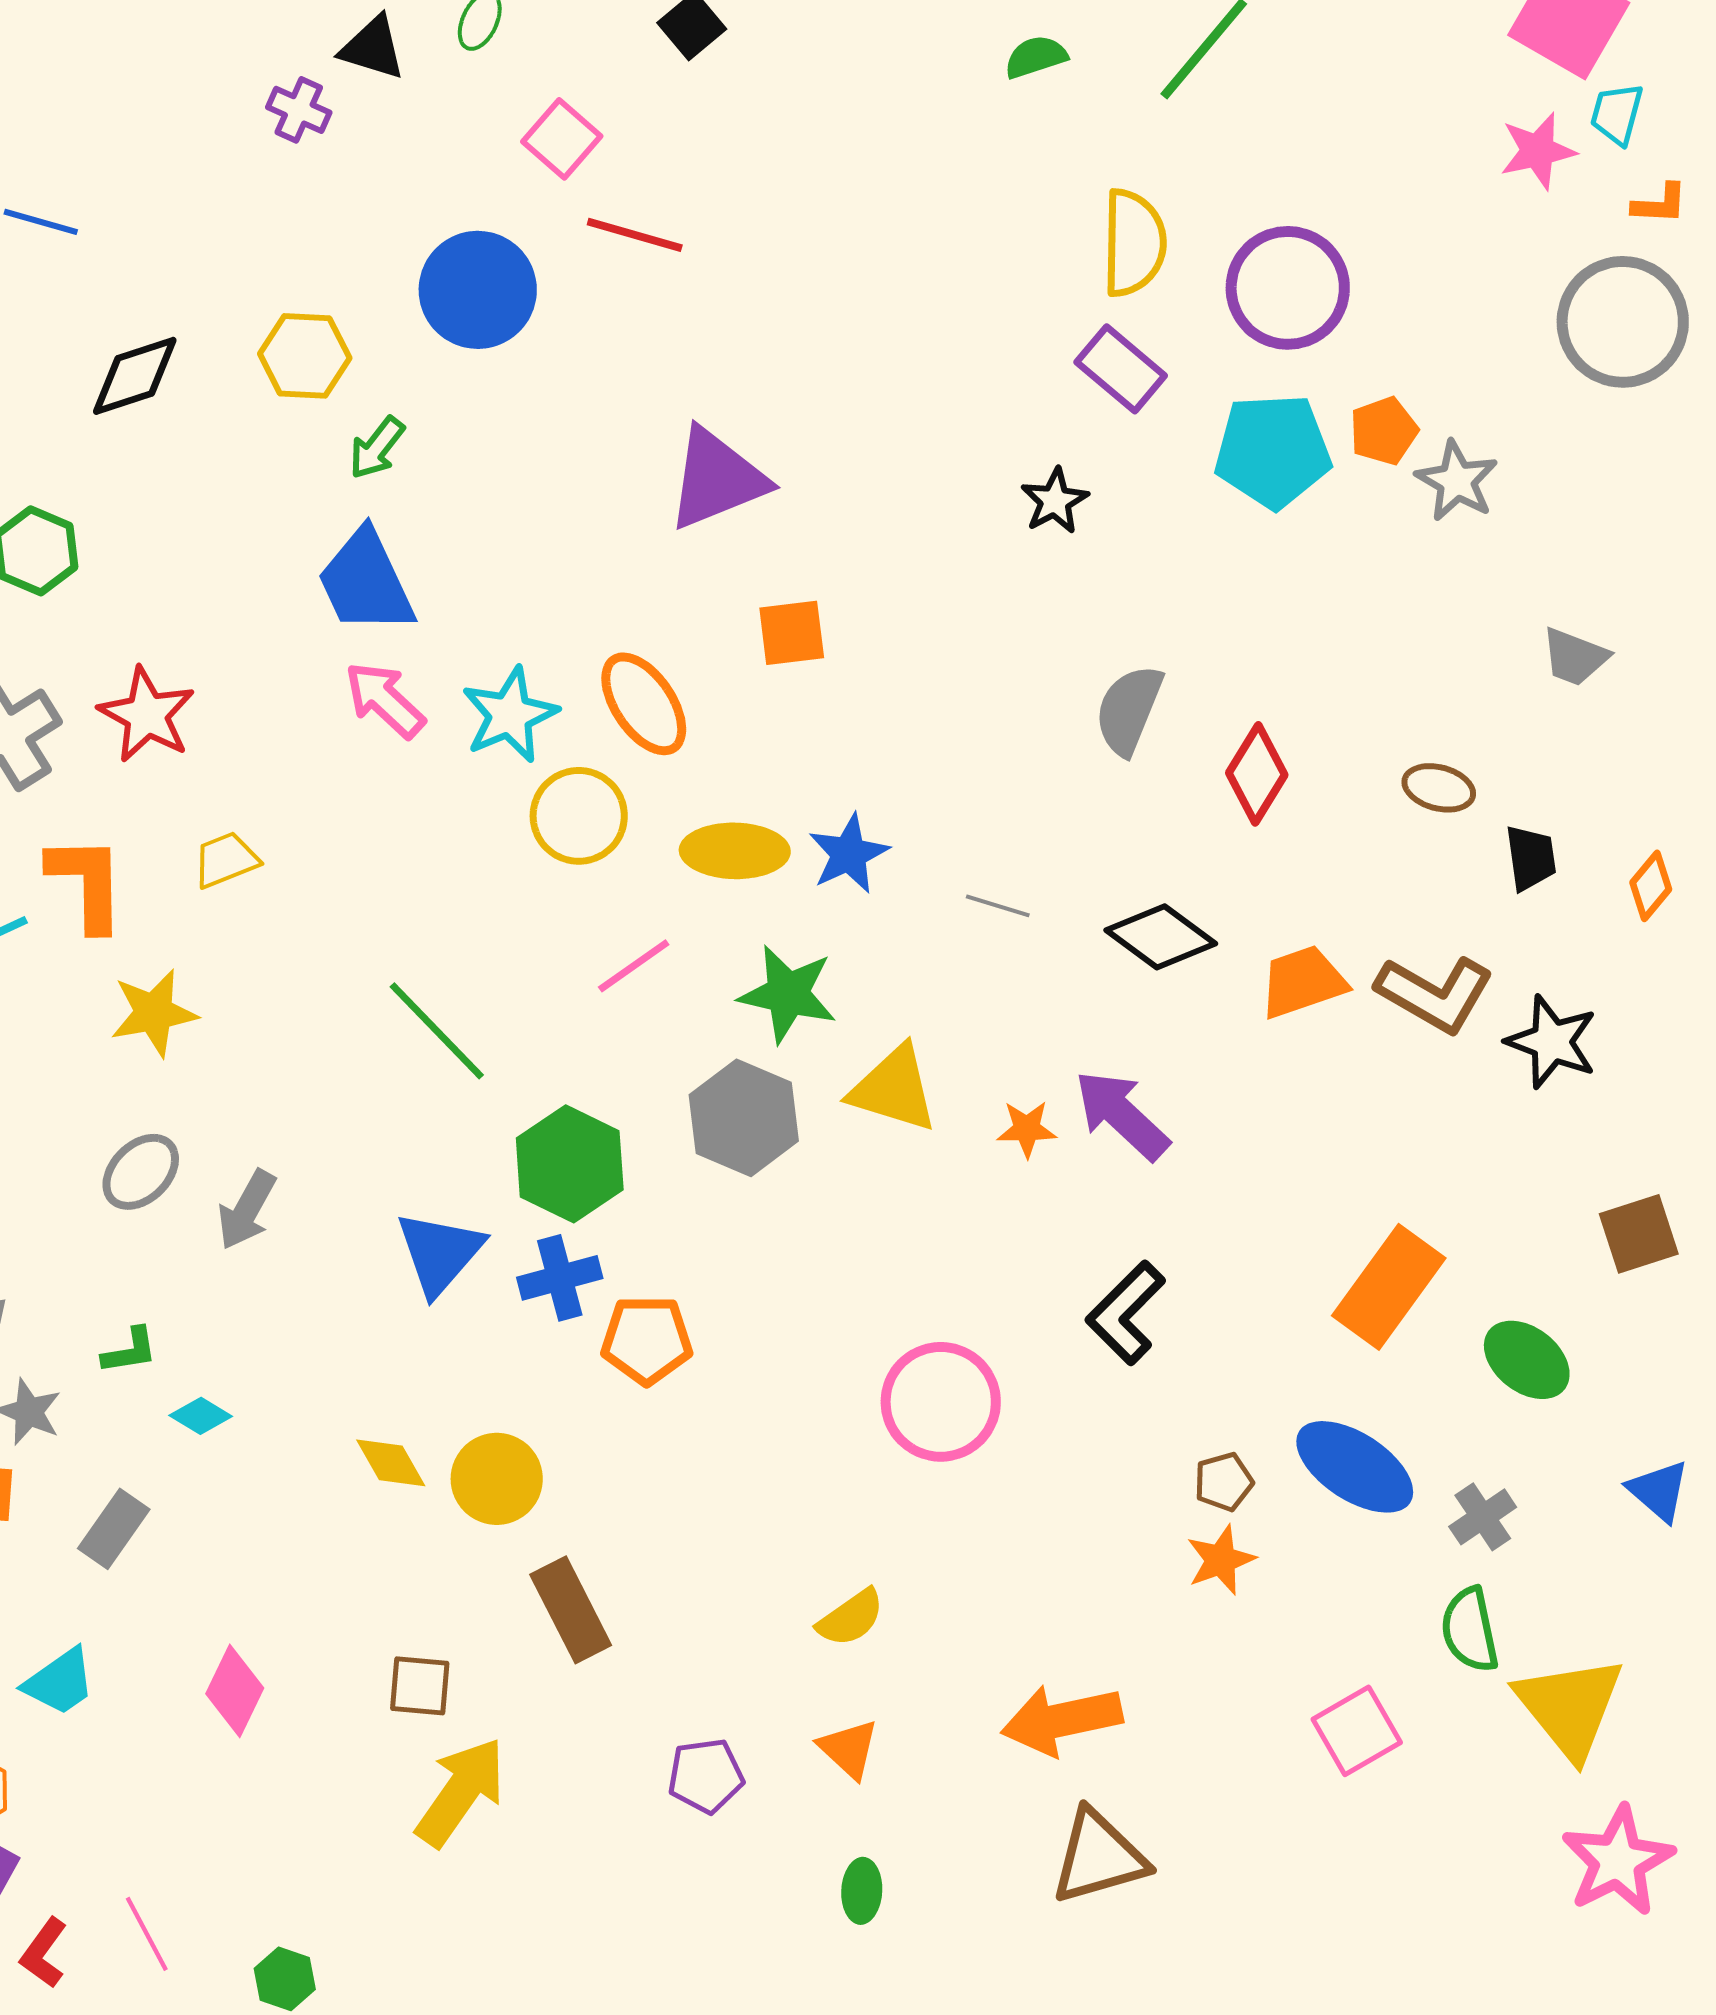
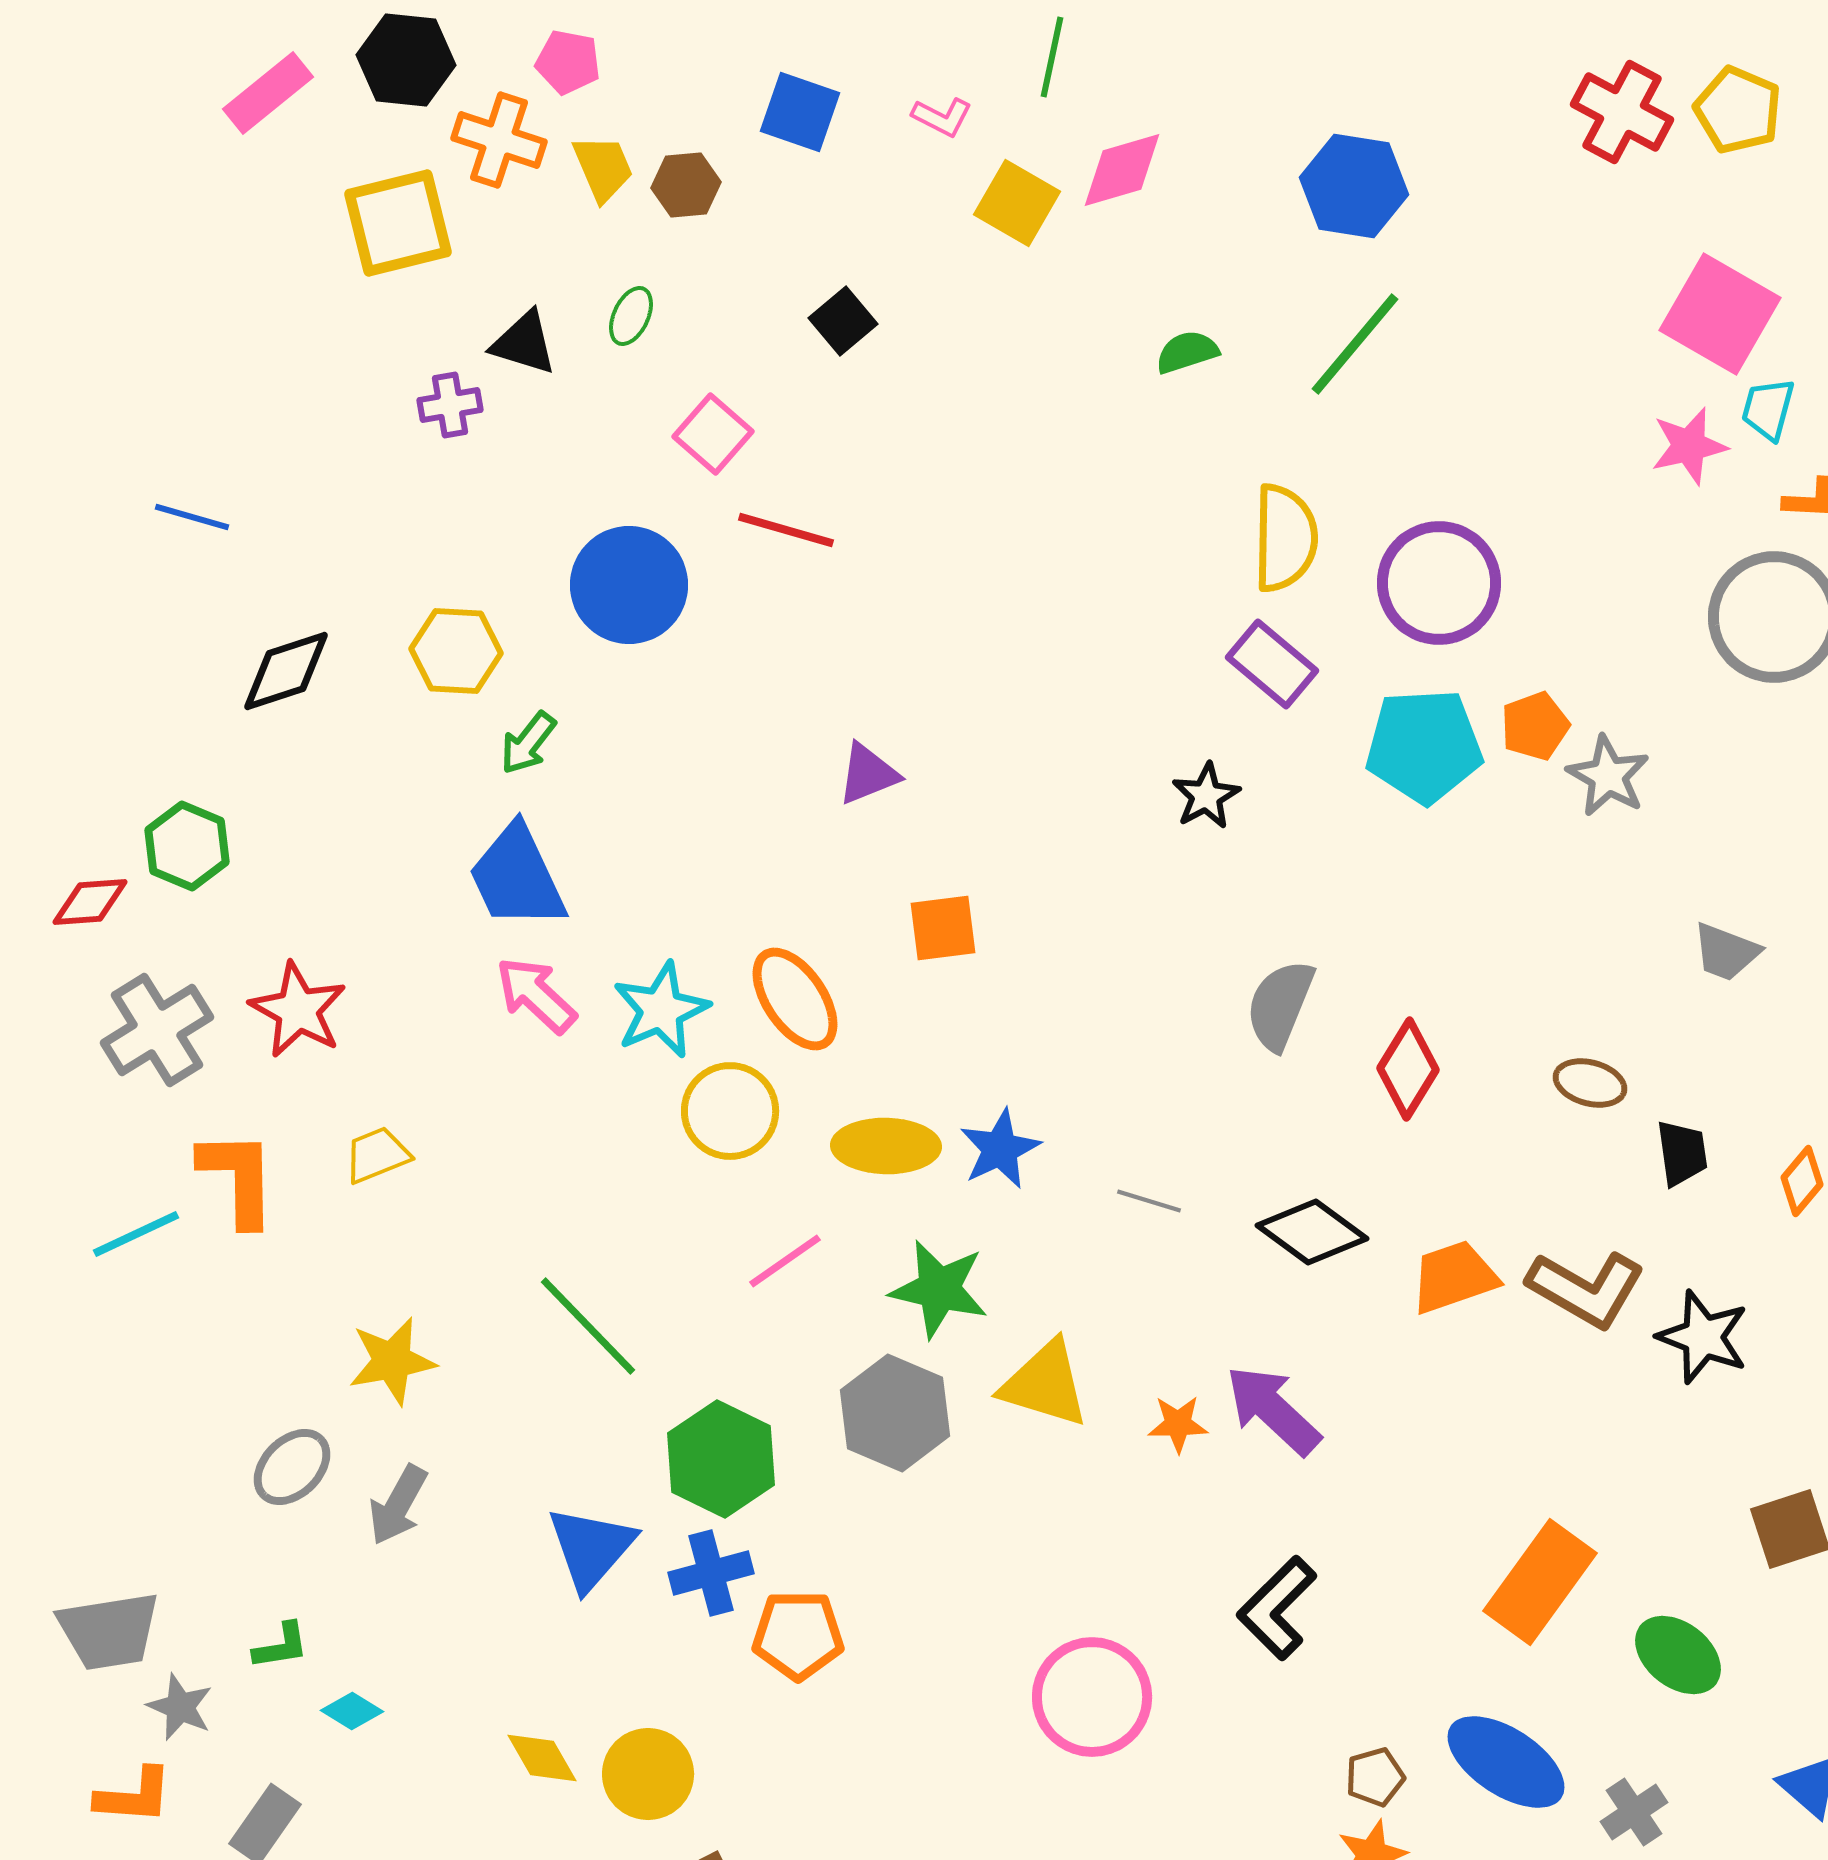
purple cross: (299, 110) -> (450, 405), turned -34
purple triangle: (717, 479) -> (868, 774), size x0.6
yellow star: (154, 1013) -> (392, 1361), moved

